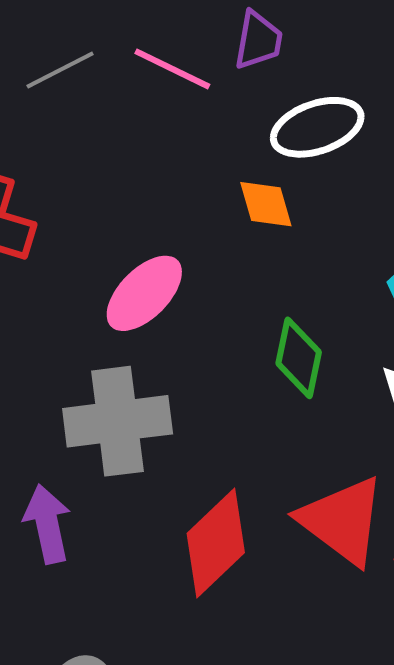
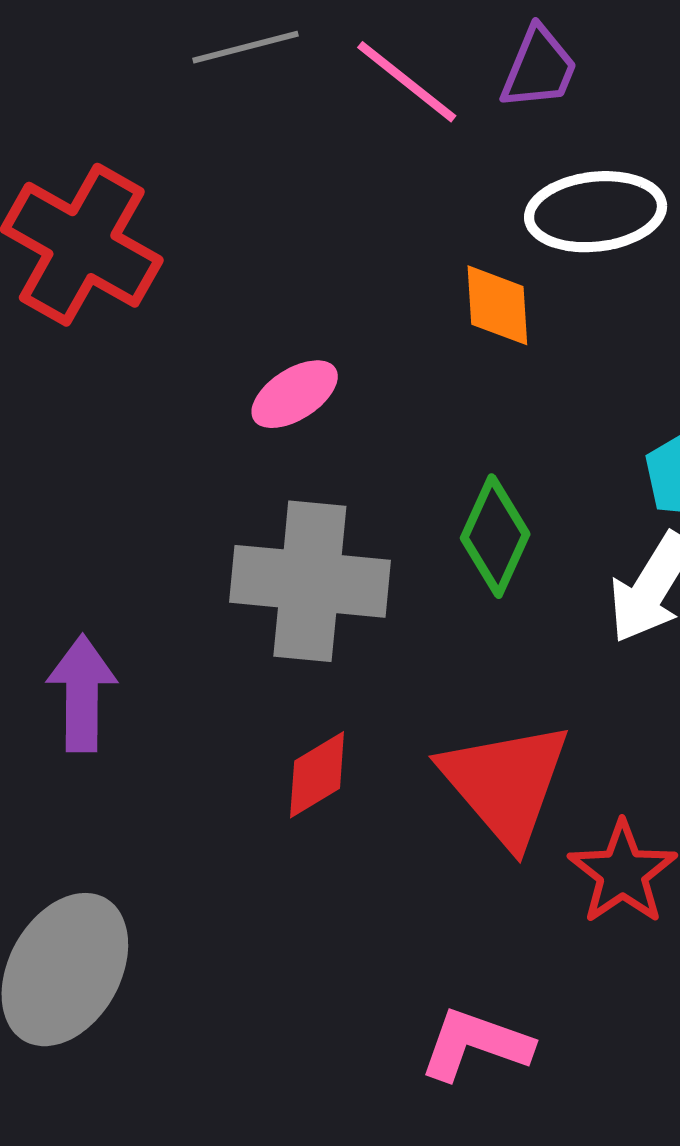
pink ellipse: (144, 293) -> (295, 394), size x0.7
gray cross: (118, 421) -> (310, 581), moved
red diamond: (216, 543) -> (317, 775), size x0.6

